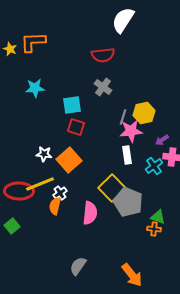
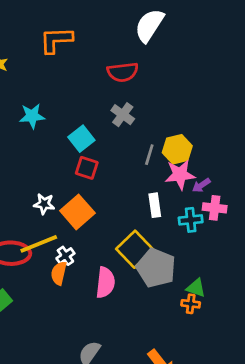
orange L-shape: (33, 42) -> (56, 40), moved
cyan square: (72, 105) -> (81, 139), turned -30
pink star: (131, 131) -> (180, 175), moved
cyan cross: (154, 166) -> (191, 220), turned 30

